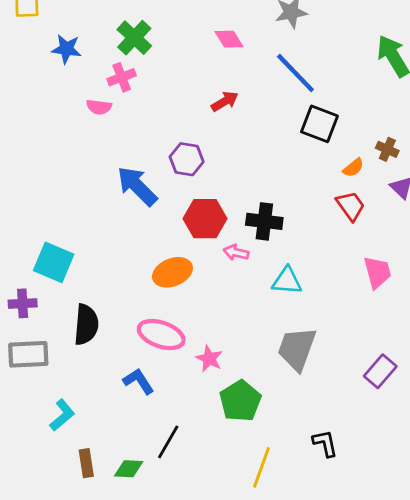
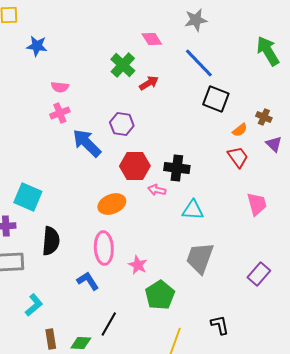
green cross: (134, 38) -> (123, 65), moved
pink cross: (122, 77) -> (60, 113), moved
pink ellipse: (161, 335) -> (104, 248), turned 68

